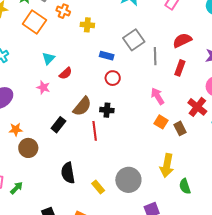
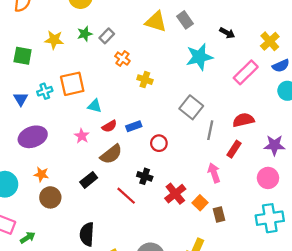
orange square: (34, 22) -> (72, 84), moved, turned 30
gray square: (134, 40) -> (191, 107), turned -30
blue rectangle: (107, 56) -> (134, 126), moved, turned -48
cyan triangle: (48, 58) -> (95, 106), turned 48
pink arrow: (158, 96) -> (214, 173), moved
brown semicircle: (82, 106) -> (111, 154), moved
red cross: (197, 107) -> (175, 194), moved
red line: (95, 131) -> (126, 196), turned -54

